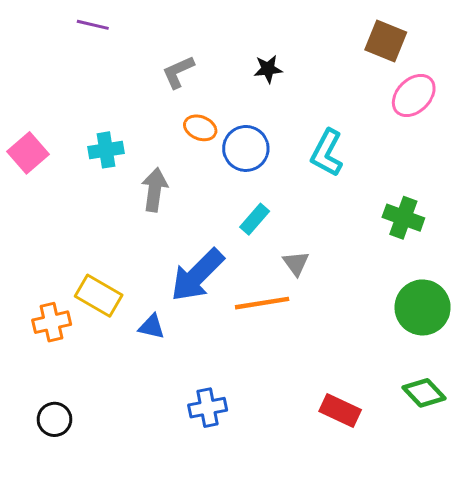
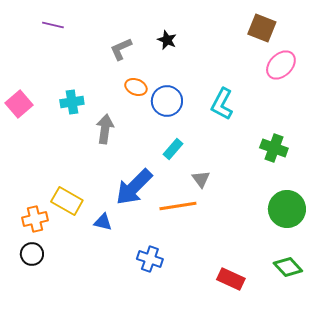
purple line: (93, 25) -> (53, 25), moved
black star: (268, 69) -> (167, 40), moved, turned 30
blue cross: (208, 408) -> (150, 259), moved, turned 30
black circle: (54, 419) -> (32, 254), moved

